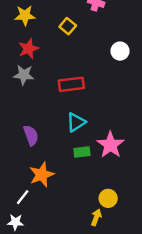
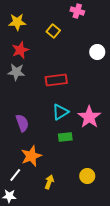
pink star: (110, 145) -> (89, 117), moved
yellow arrow: (96, 217) -> (49, 182), moved

